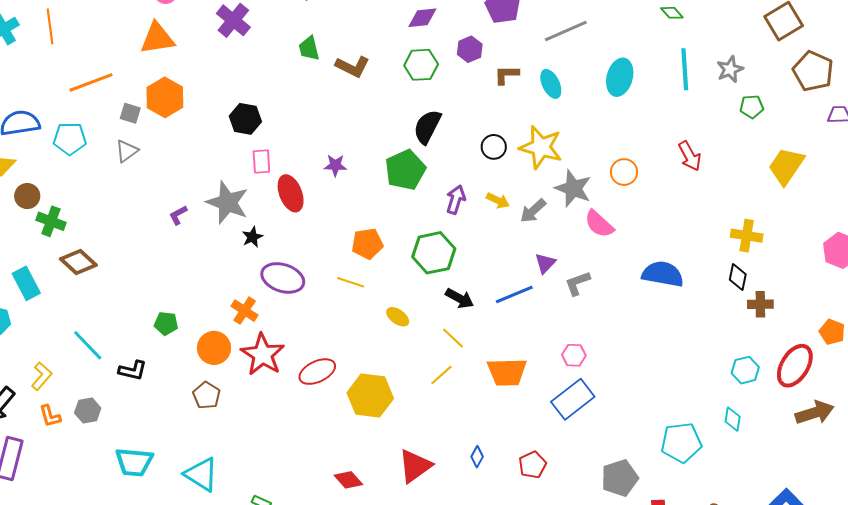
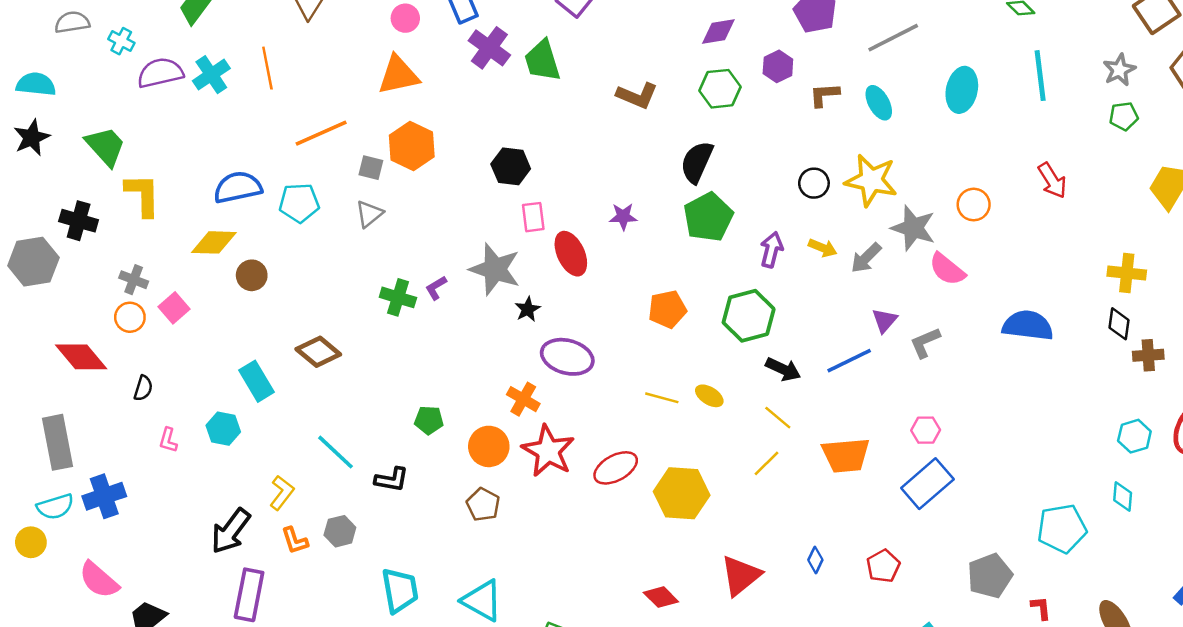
green trapezoid: (309, 48) -> (542, 61), moved, size x1.4
gray star: (730, 69) -> (1119, 70), moved
black semicircle: (427, 127) -> (697, 162), moved
green cross: (51, 221) -> (398, 297), moved
yellow line: (351, 282) -> (662, 398), moved
cyan trapezoid: (134, 462) -> (400, 590), turned -102

